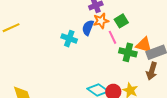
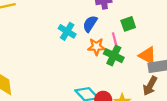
orange star: (101, 21) -> (96, 47), moved
green cross: (128, 52) -> (114, 56), moved

